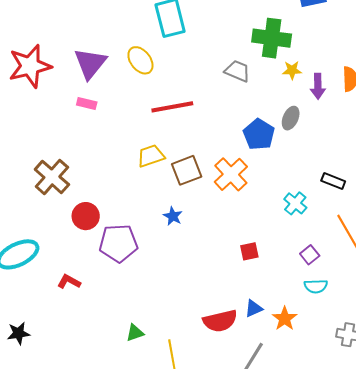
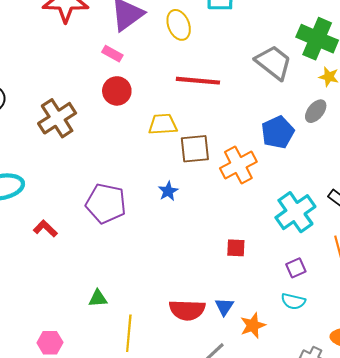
gray trapezoid: (237, 71) -> (274, 62), size x1.4
gray ellipse: (291, 118) -> (316, 111), moved
cyan cross: (295, 203) -> (295, 212), size x1.6
red circle: (86, 216) -> (117, 91), moved
blue triangle: (254, 308) -> (224, 307), turned -48

